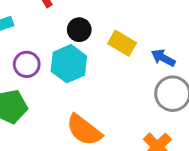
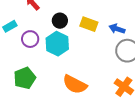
purple circle: (27, 64) -> (30, 39), moved

